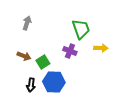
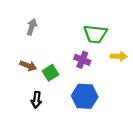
green trapezoid: (81, 29) -> (95, 34), turned 115
blue hexagon: (54, 82) -> (85, 96), moved

